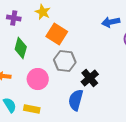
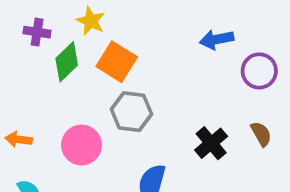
green diamond: (21, 48) -> (67, 62), moved, turned 30
black cross: (90, 78) -> (211, 143), moved

